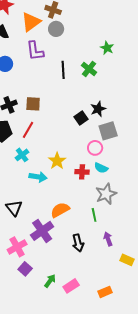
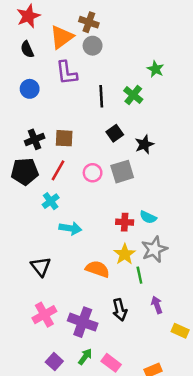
black square: (81, 118) -> (115, 133), moved
gray square: (108, 131) -> (122, 172), moved
pink circle: (95, 148) -> (93, 173), moved
yellow star: (57, 161) -> (125, 254), moved
orange semicircle: (60, 210) -> (97, 269), turned 48
purple cross: (42, 231) -> (83, 322), moved, turned -35
purple square: (25, 269) -> (54, 362), moved
pink rectangle: (71, 286) -> (111, 363), turned 70

